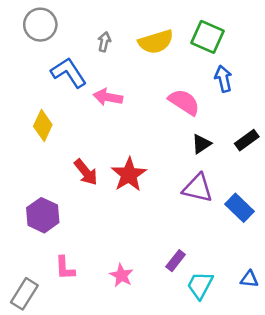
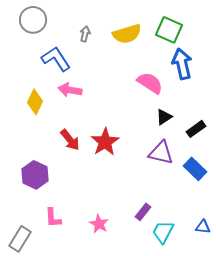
blue arrow: (223, 79) -> (182, 64), size x1.4
pink arrow: (108, 97) -> (70, 90), moved
black rectangle: (247, 140) -> (196, 129), moved

